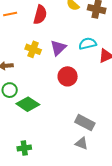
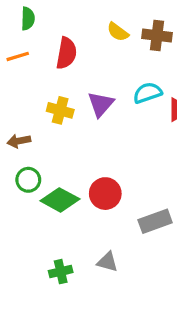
red circle: (68, 76) -> (105, 194), moved
gray rectangle: (85, 123) -> (155, 221), turned -42
gray triangle: (82, 143) -> (108, 262), moved

